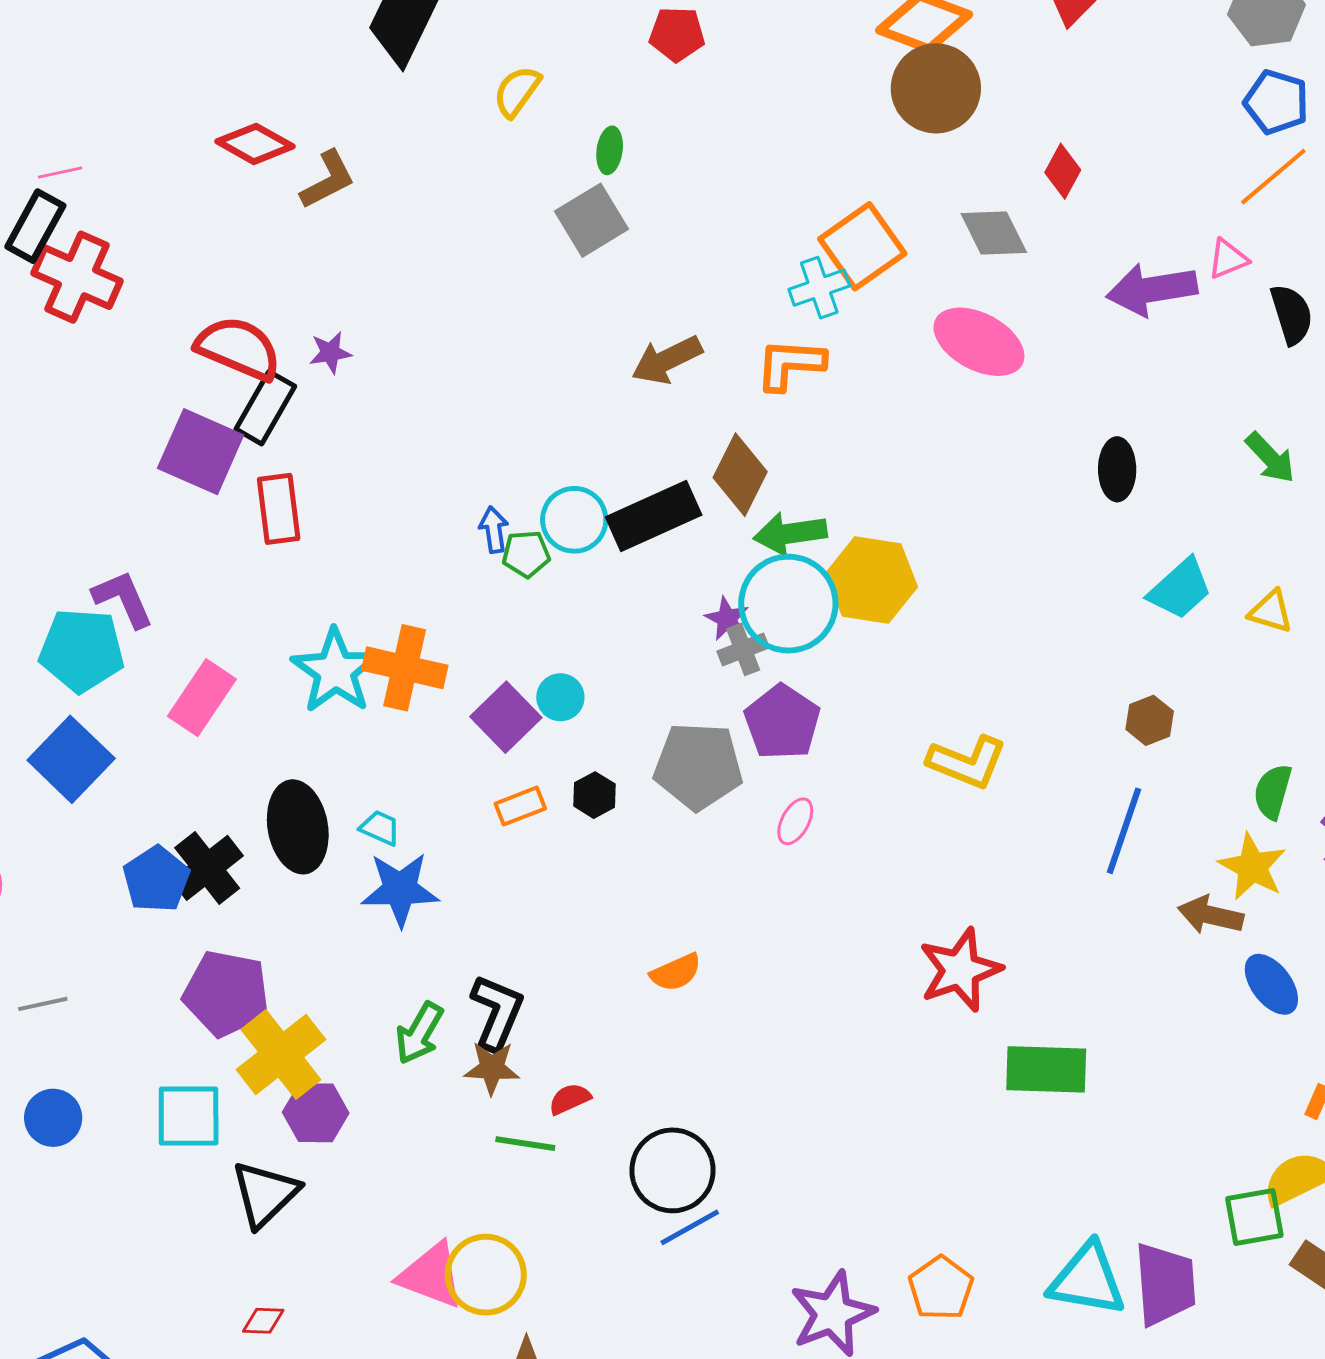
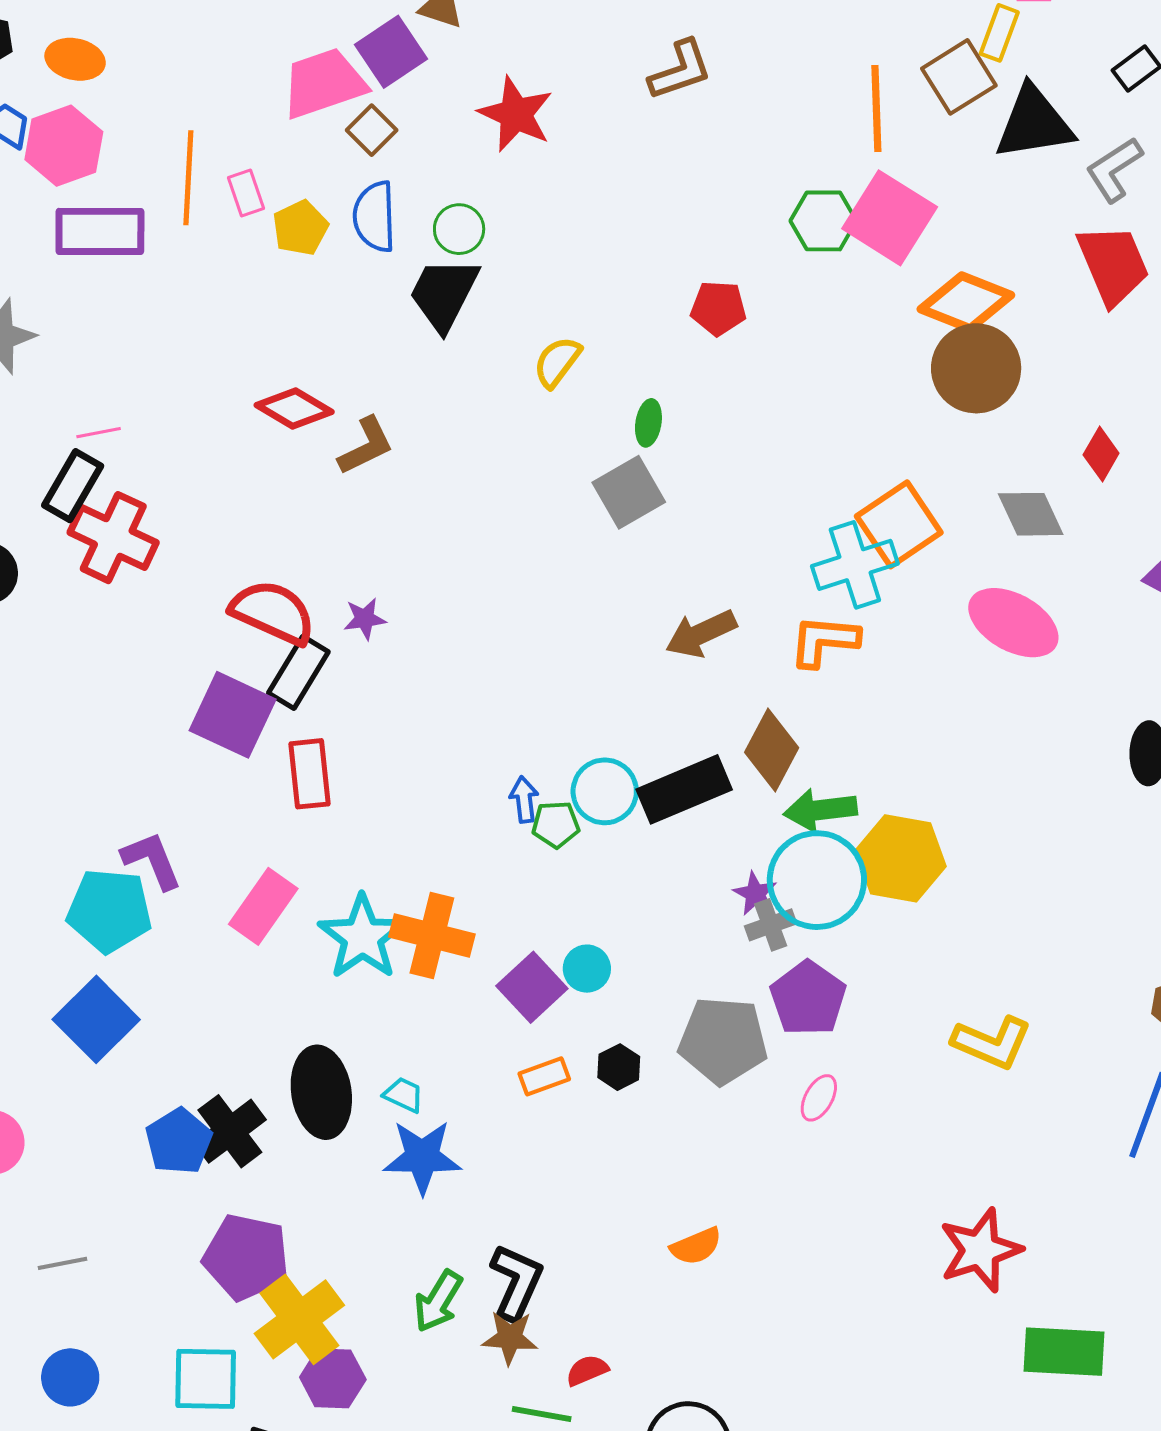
cyan cross: (819, 288) -> (855, 565), size x1.4
pink rectangle: (202, 698) -> (263, 906), moved

